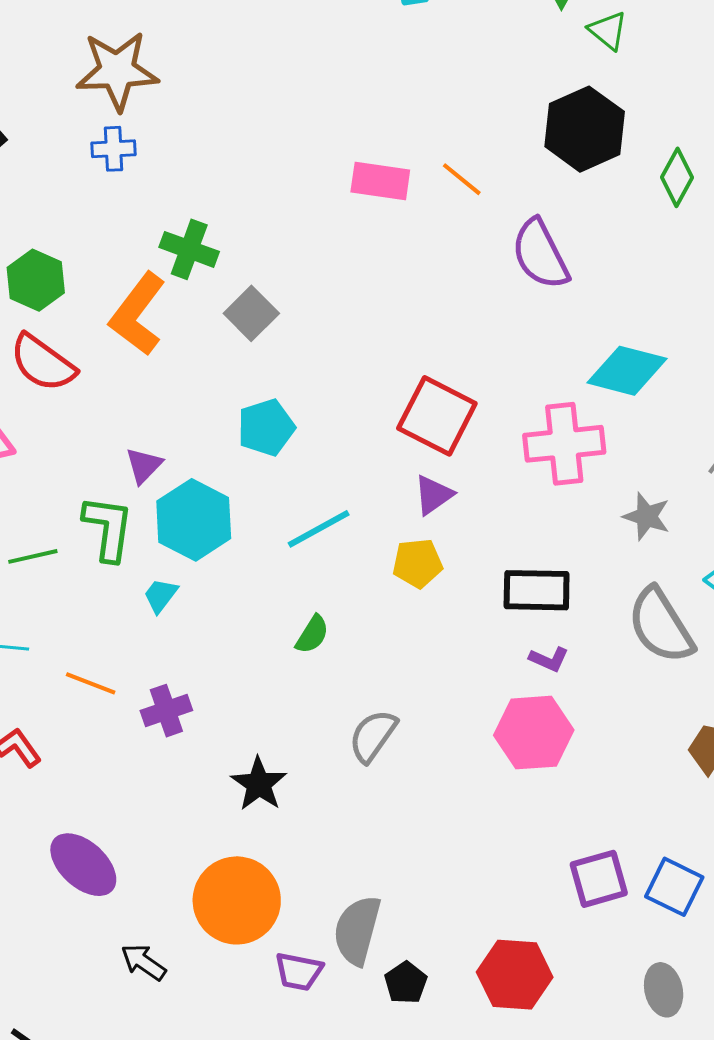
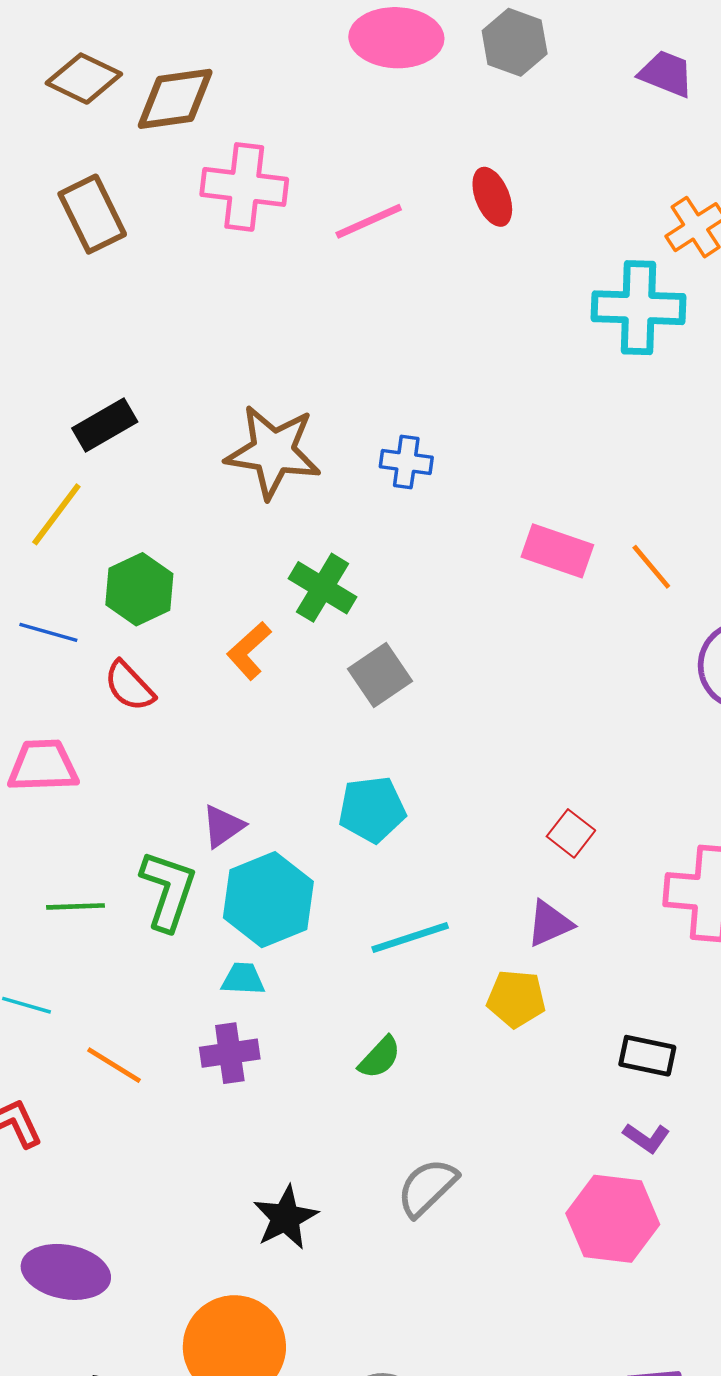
brown star: (117, 71) -> (273, 452), moved
blue cross: (114, 149) -> (406, 462), moved
orange L-shape: (138, 314) -> (249, 651), size x0.6
red semicircle: (43, 363) -> (129, 686), size x0.7
red square: (437, 416) -> (571, 833), size x0.5
black rectangle: (537, 590) -> (647, 1056), size x0.7
cyan trapezoid: (161, 595) -> (243, 979), moved, turned 45
purple cross: (166, 711) -> (230, 1053), moved
purple ellipse: (83, 865) -> (66, 1272), turned -42

